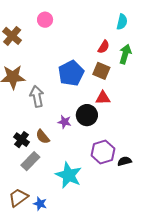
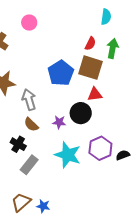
brown square: (101, 71) -> (90, 68), size x1.4
brown semicircle: (43, 137) -> (31, 125), moved
cyan star: (69, 175) -> (68, 155), moved

